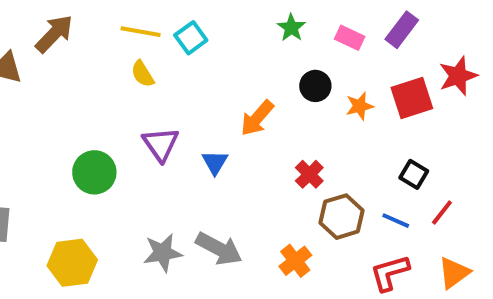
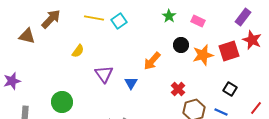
purple rectangle: (402, 30) -> (243, 17), moved
yellow semicircle: (143, 74) -> (78, 51), moved, turned -112
red star: (458, 76) -> (252, 40), turned -30
orange star: (360, 106) -> (203, 55), size x1.5
green circle: (94, 172) -> (62, 102), moved
red line: (442, 213) -> (256, 108), moved

